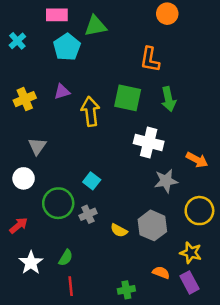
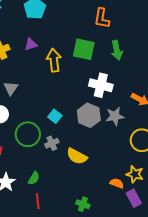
gray hexagon: (152, 225) -> (89, 115), moved
yellow semicircle: (119, 230) -> (77, 156), size x1.5
orange semicircle: (161, 273) -> (117, 183), moved
green cross: (126, 290) -> (83, 204), turned 32

